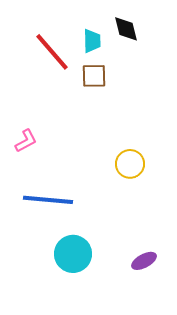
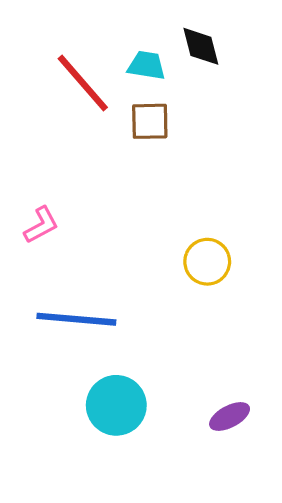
cyan trapezoid: (92, 41) -> (147, 65), turned -80

